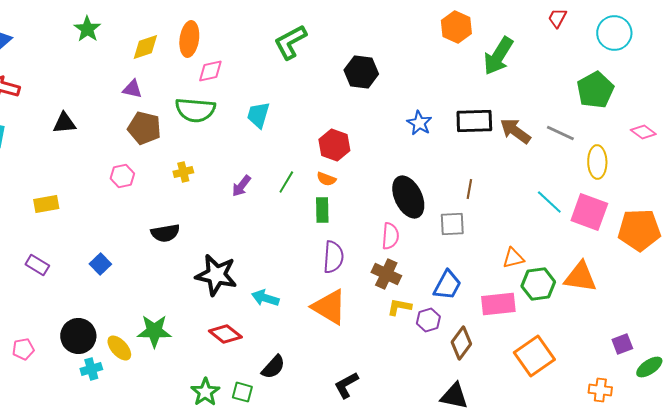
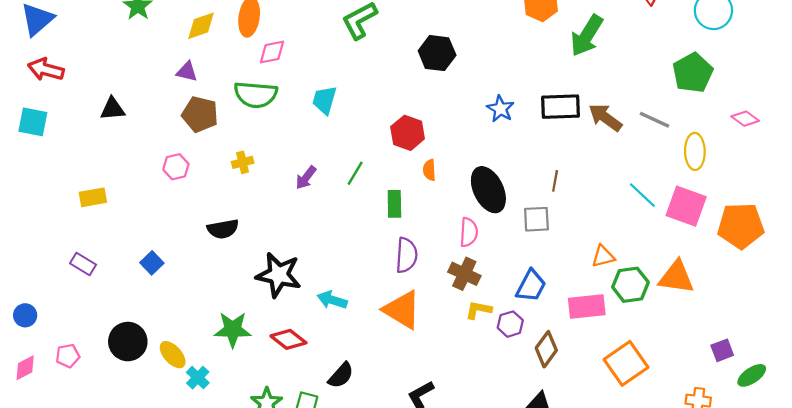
orange semicircle: (326, 179) -> (429, 170), moved, turned 66
green star: (154, 331) -> (233, 330), moved
cyan cross: (91, 369) -> (198, 378), moved, turned -30

